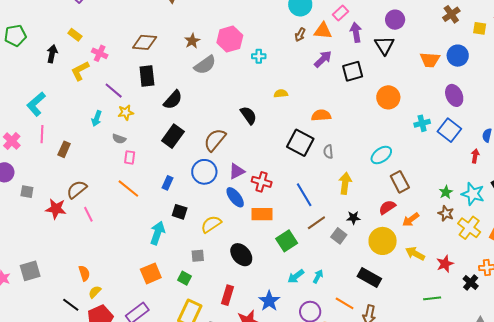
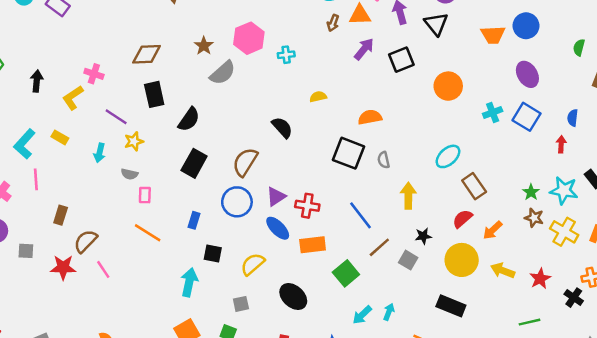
yellow rectangle: (75, 35) -> (60, 137), moved
brown rectangle: (64, 149) -> (61, 215), moved

